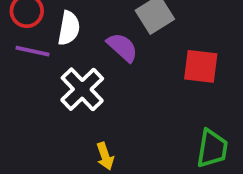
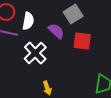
red square: (201, 66) -> (82, 41), moved

